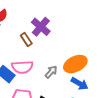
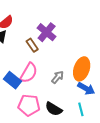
orange ellipse: (75, 64) -> (82, 69), turned -45
pink semicircle: (22, 67) -> (29, 73), turned -55

